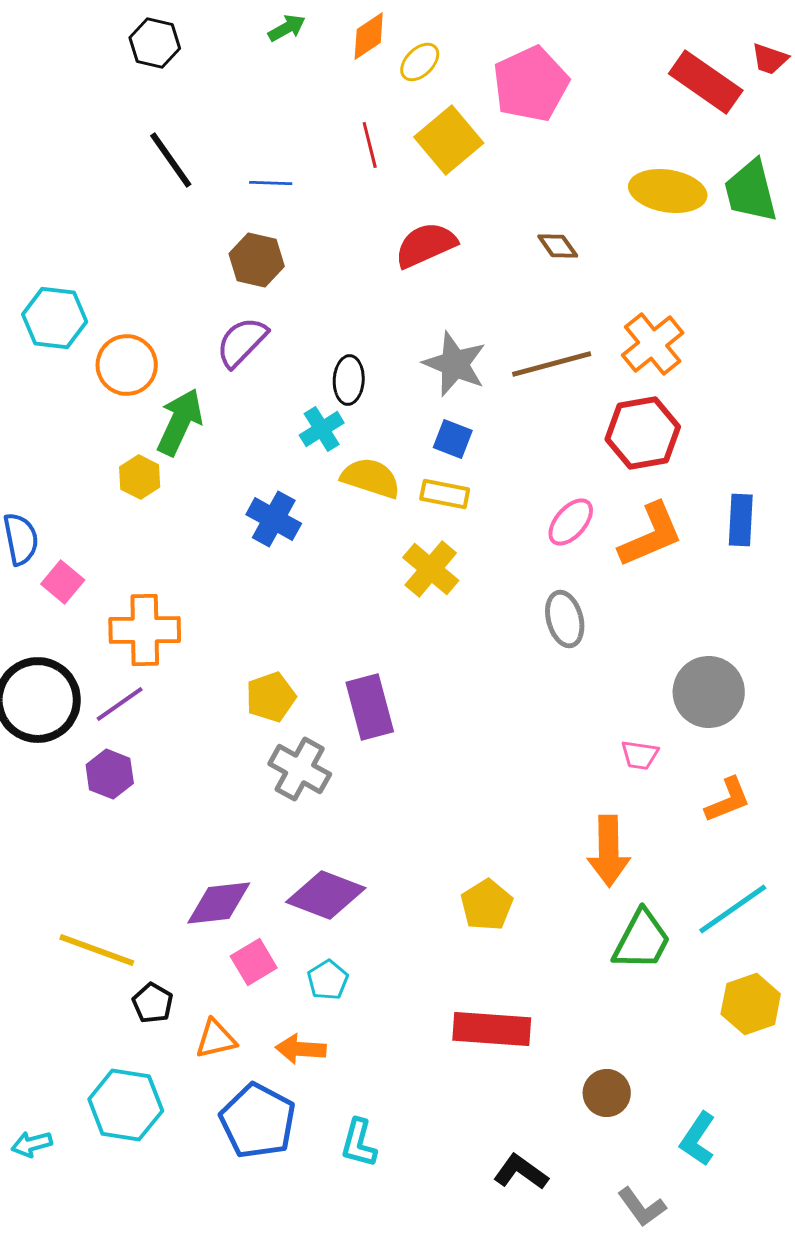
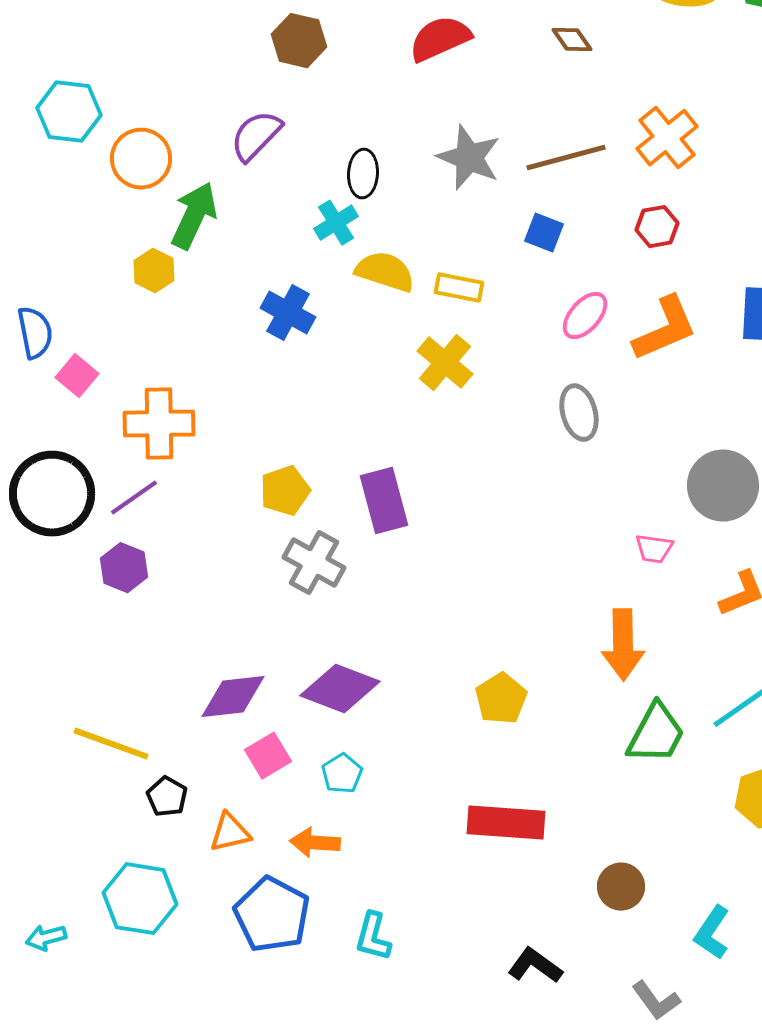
brown hexagon: (257, 260) -> (299, 41), moved
red hexagon: (643, 433) -> (657, 227), size x0.6
blue square: (453, 439) -> (544, 233), moved

